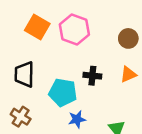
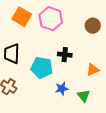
orange triangle: (128, 74) -> (93, 70), moved
blue star: (77, 119) -> (62, 89), moved

